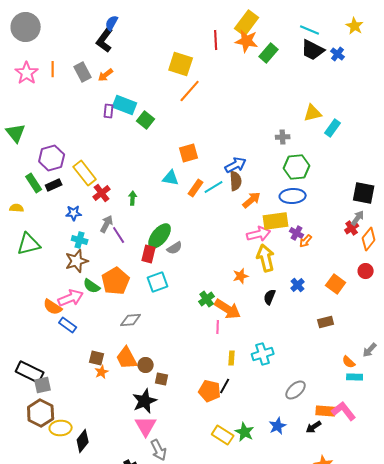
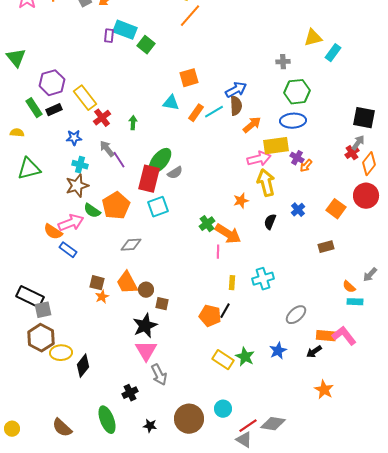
gray arrow: (107, 224) -> (107, 149), turned -66
red rectangle: (149, 254) -> (149, 179), size x1.5
red circle: (366, 271) -> (366, 196), size x1.6

